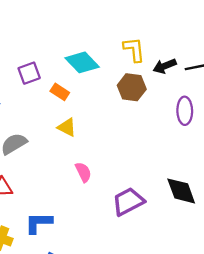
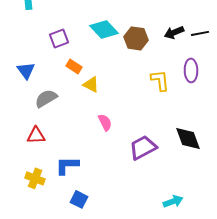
yellow L-shape: (134, 50) -> (160, 80), moved
brown hexagon: (132, 87) -> (136, 38), moved
orange rectangle: (60, 92) -> (74, 66), moved

